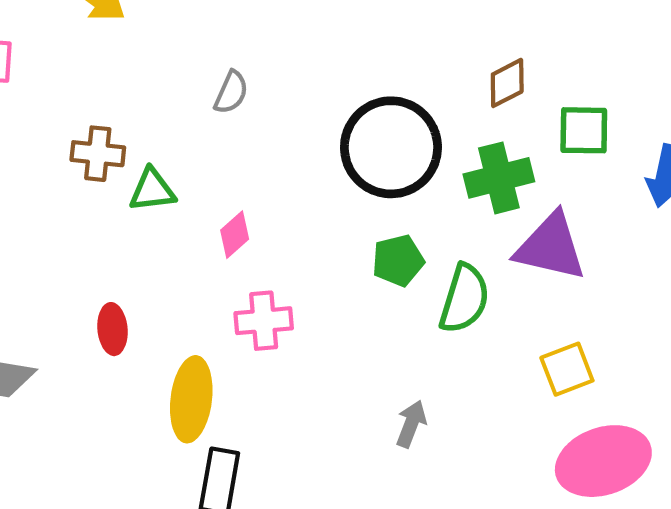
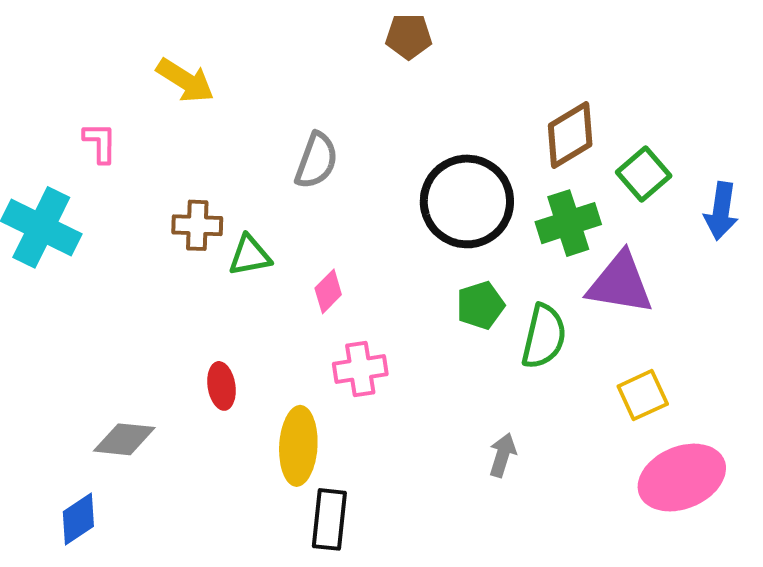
brown diamond: (507, 83) -> (570, 135), size x1.4
gray semicircle: (231, 92) -> (316, 161), size x1.4
green square: (584, 130) -> (644, 174), turned -38

